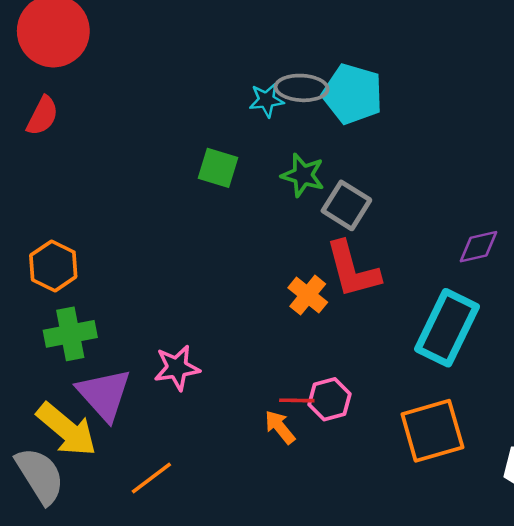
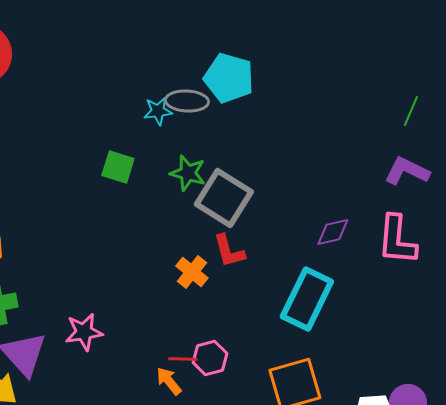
cyan pentagon: (353, 94) -> (229, 78), moved
gray square: (346, 205) -> (224, 198), size x1.4
red L-shape: (353, 270) -> (229, 251), size x0.7

